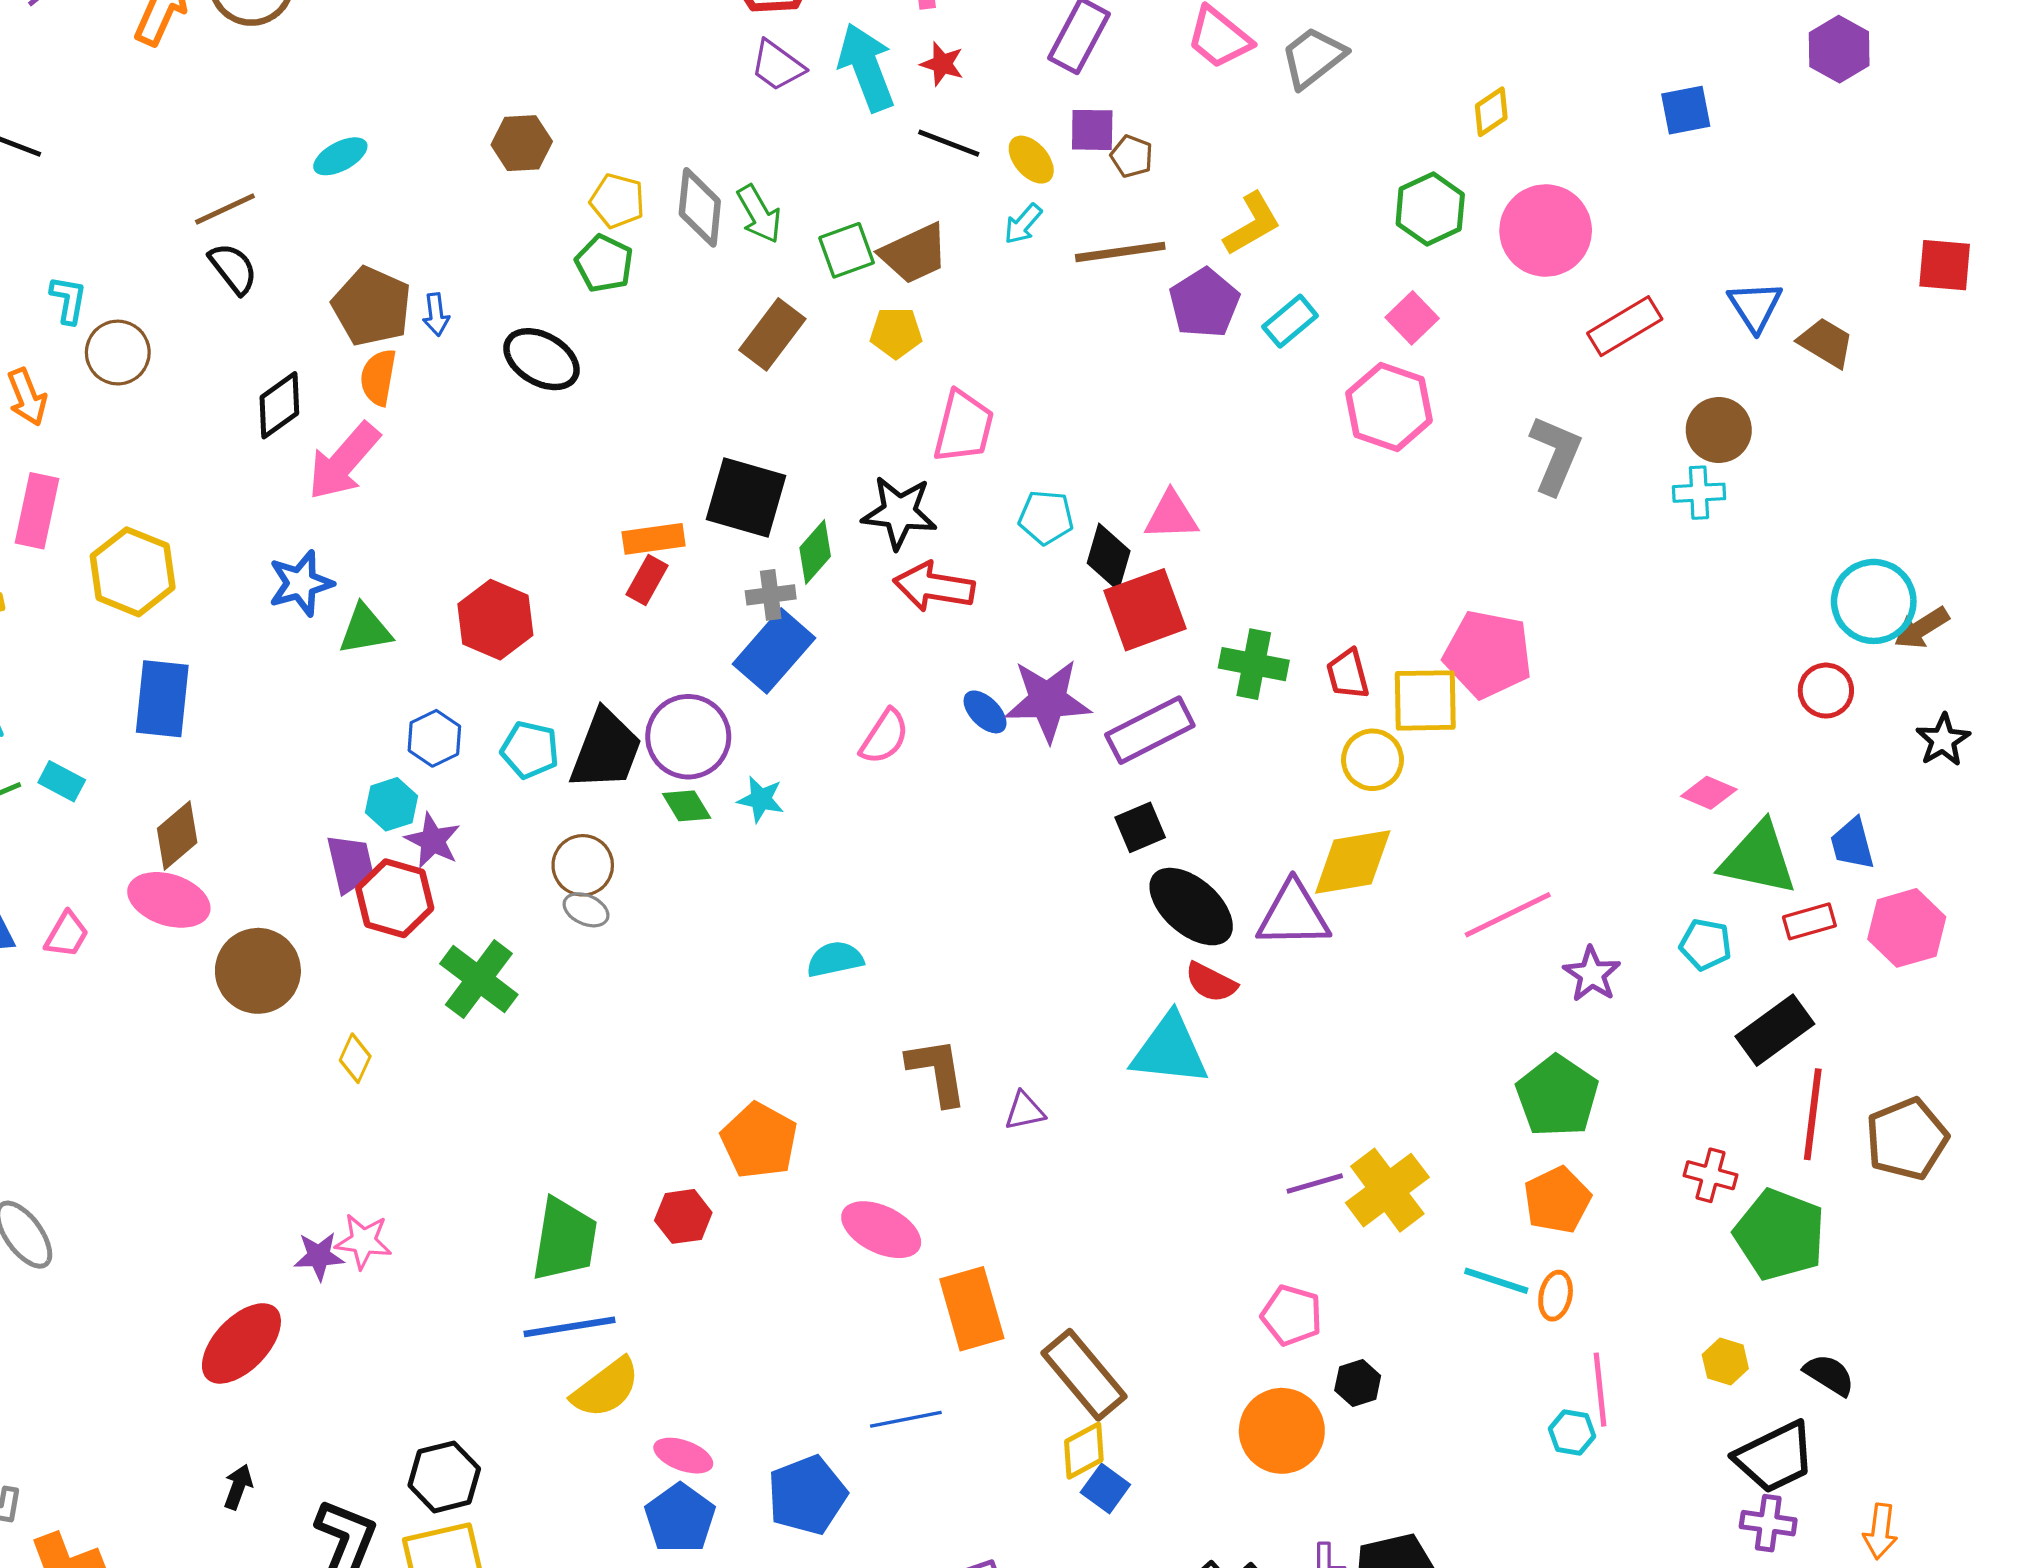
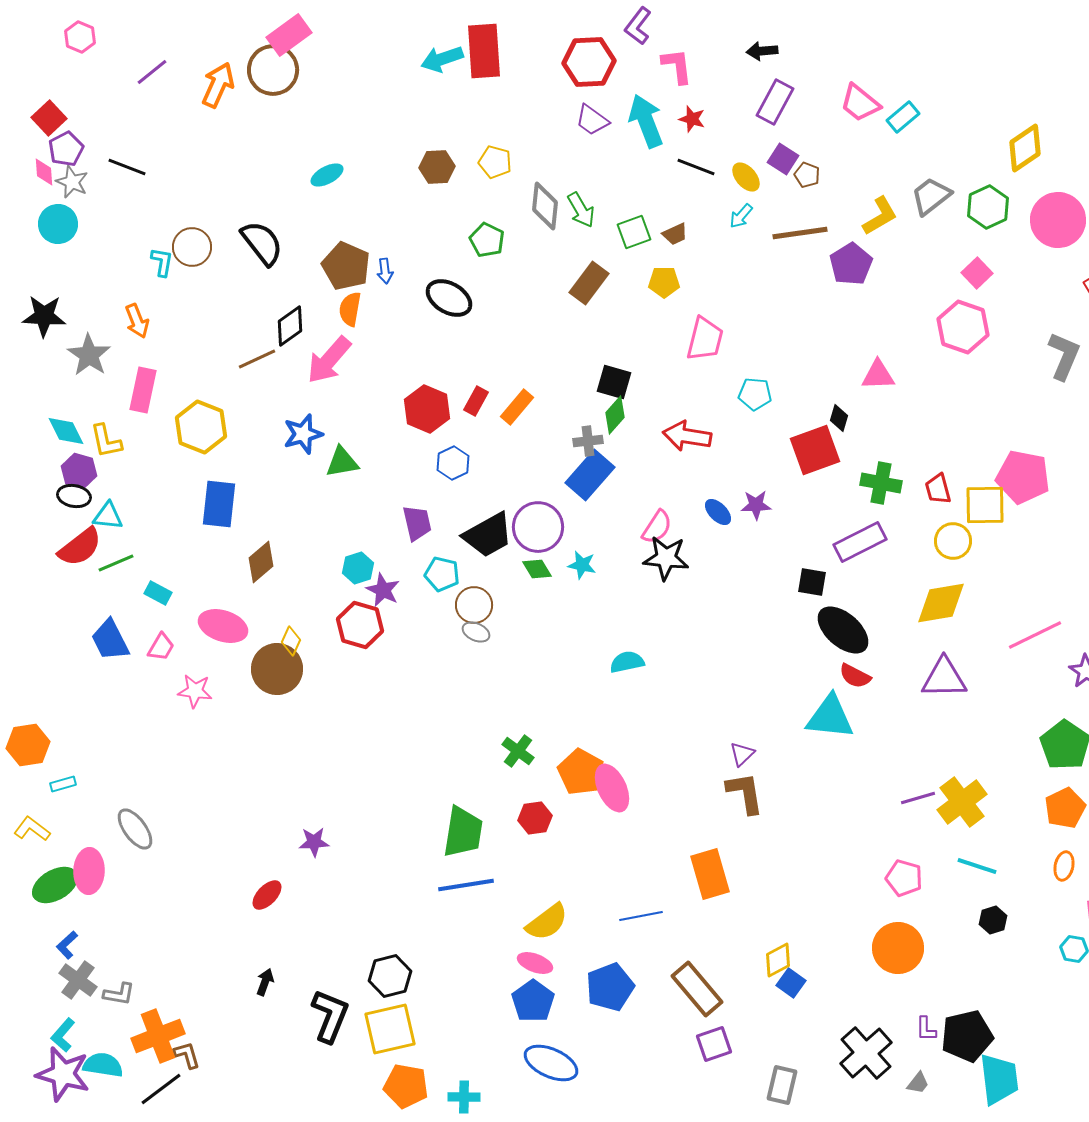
gray trapezoid: (1313, 57) -> (931, 196), moved
yellow diamond: (1491, 112) -> (1025, 148), size x1.6
purple square: (1092, 130) -> (783, 159), turned 32
yellow pentagon: (617, 201) -> (495, 162), moved
brown line: (225, 209) -> (257, 359), moved
brown trapezoid: (914, 254) -> (675, 234), size x0.6
black semicircle: (233, 268) -> (262, 243), size x1.4
cyan rectangle: (1290, 321) -> (903, 117), moved
brown circle: (118, 353) -> (192, 247), moved
black square: (746, 498) -> (614, 382), moved, size x0.7
black star: (899, 512) -> (666, 558), moved
pink triangle: (1171, 516) -> (878, 375), moved
orange rectangle: (654, 539) -> (517, 407), turned -42
black diamond: (1109, 557) -> (839, 418), moved, size x0.7
red rectangle: (647, 580) -> (476, 401), moved
red hexagon: (495, 620) -> (427, 409), moved
purple star: (1048, 700) -> (756, 505), size x0.6
purple rectangle: (1150, 730) -> (860, 542), moved
blue hexagon: (434, 738) -> (453, 463), moved
cyan pentagon: (530, 750) -> (442, 574), moved
black trapezoid: (606, 750) -> (488, 535), turned 40
cyan rectangle: (62, 781) -> (158, 593), moved
black square: (1140, 827) -> (812, 582), turned 32
brown diamond: (177, 836) -> (261, 562), moved
purple trapezoid: (350, 864) -> (417, 523), moved
purple triangle: (1293, 915) -> (944, 678), moved
green cross: (479, 979) -> (518, 751), moved, size x0.7
yellow diamond: (355, 1058) -> (291, 641), moved
brown L-shape: (937, 1071) -> (745, 793), moved
purple triangle: (1025, 1111) -> (742, 754), turned -32
pink ellipse: (881, 1230) -> (612, 788), moved, turned 39
pink star: (363, 1241) -> (195, 691), moved
cyan line: (1496, 1281) -> (977, 866), moved
red ellipse: (241, 1343) -> (267, 895), size x0.6
brown rectangle: (1084, 1375) -> (697, 989), moved
black hexagon: (1358, 1383) -> (993, 920), moved
yellow semicircle: (606, 1388) -> (547, 922), moved
blue line: (906, 1419) -> (641, 916), moved

